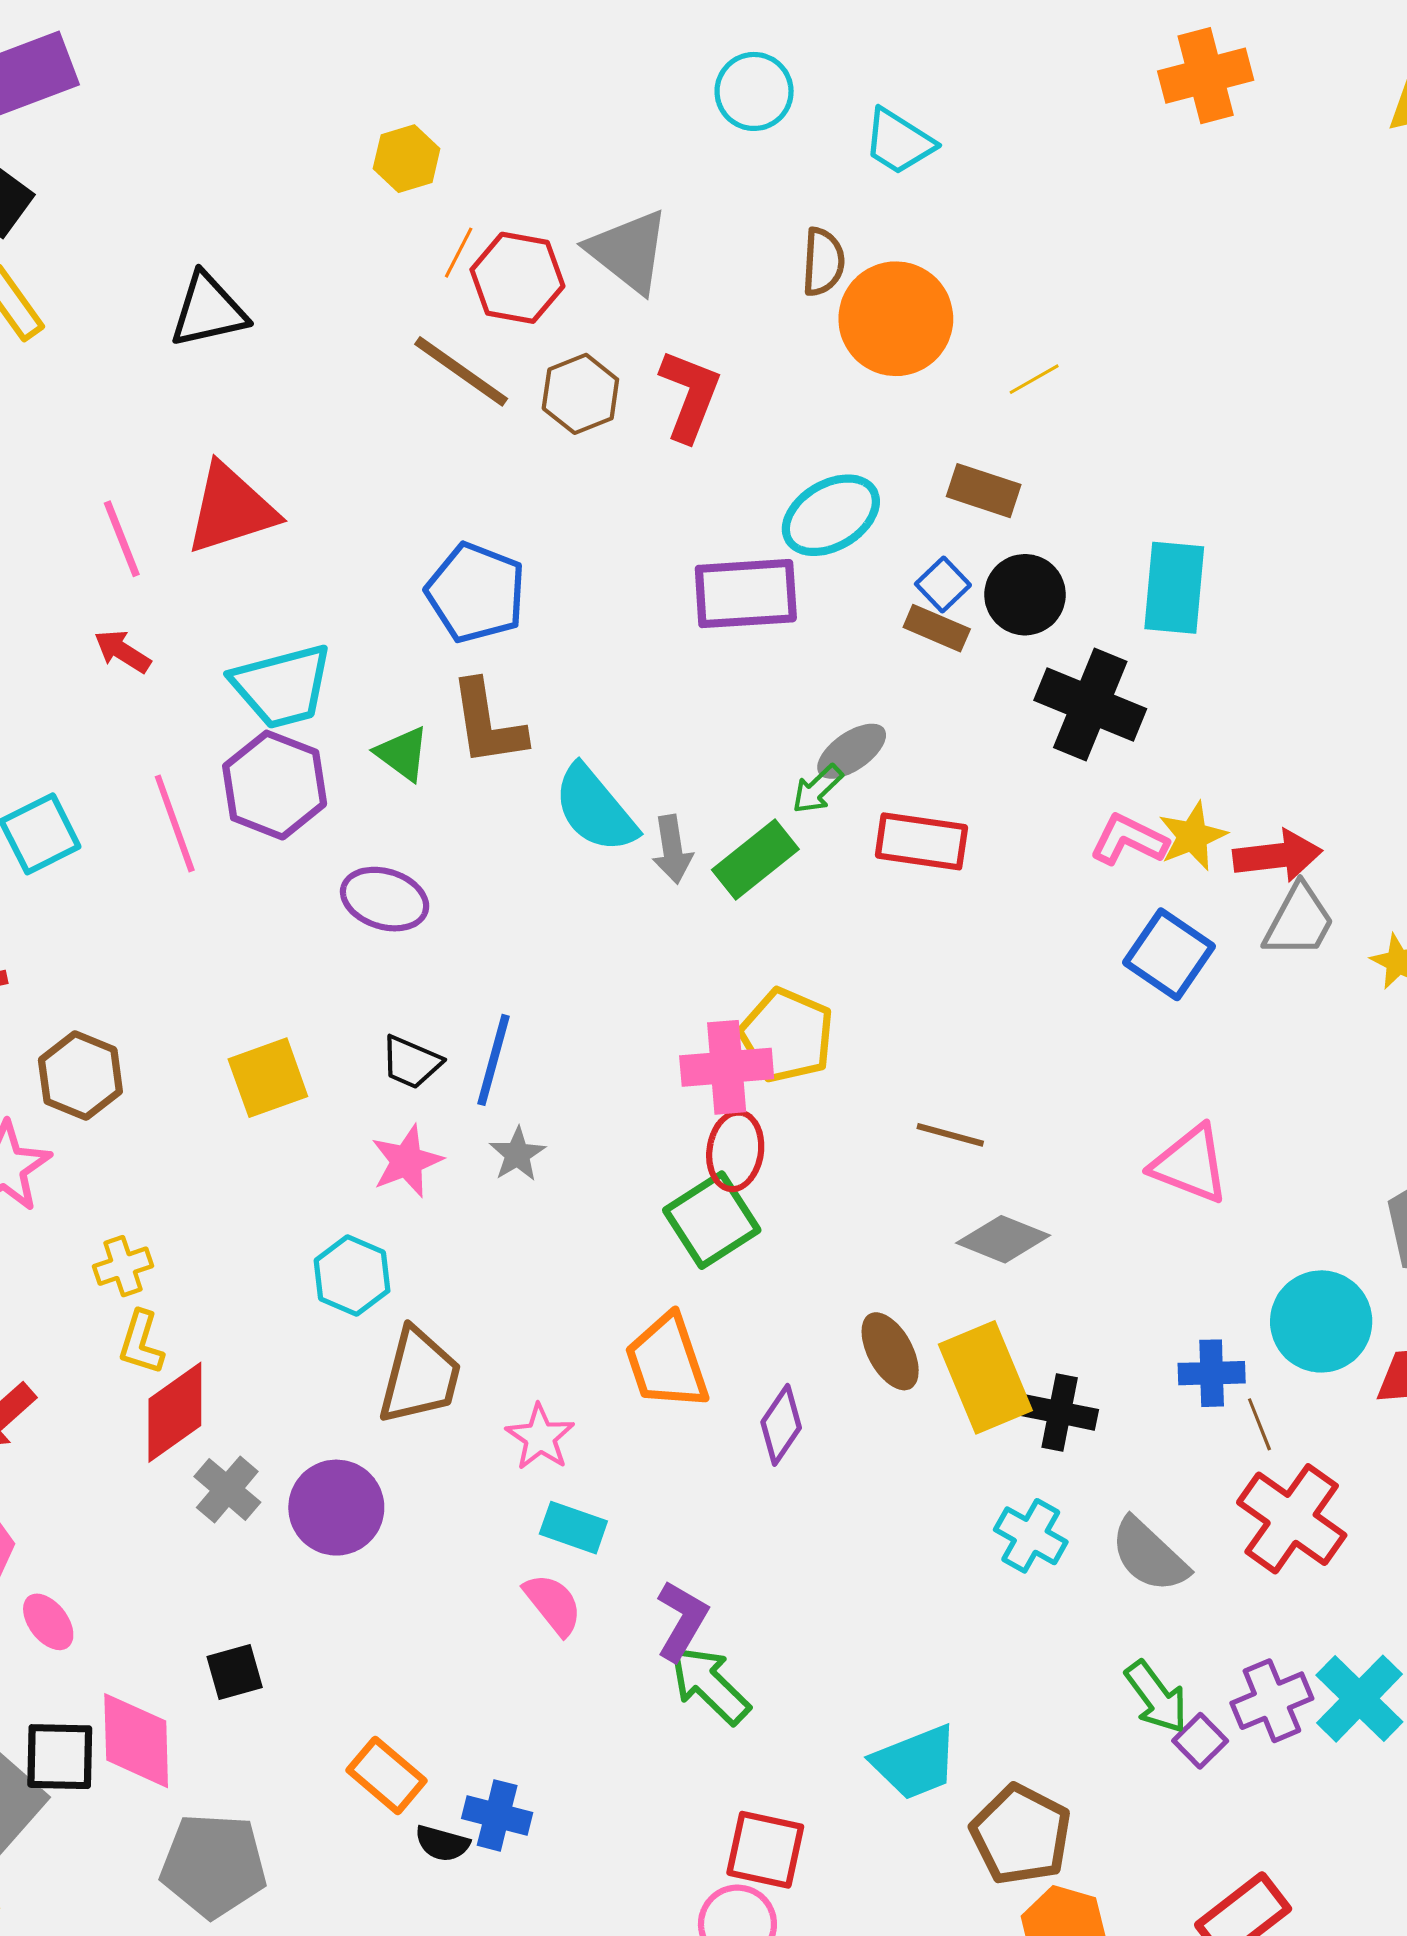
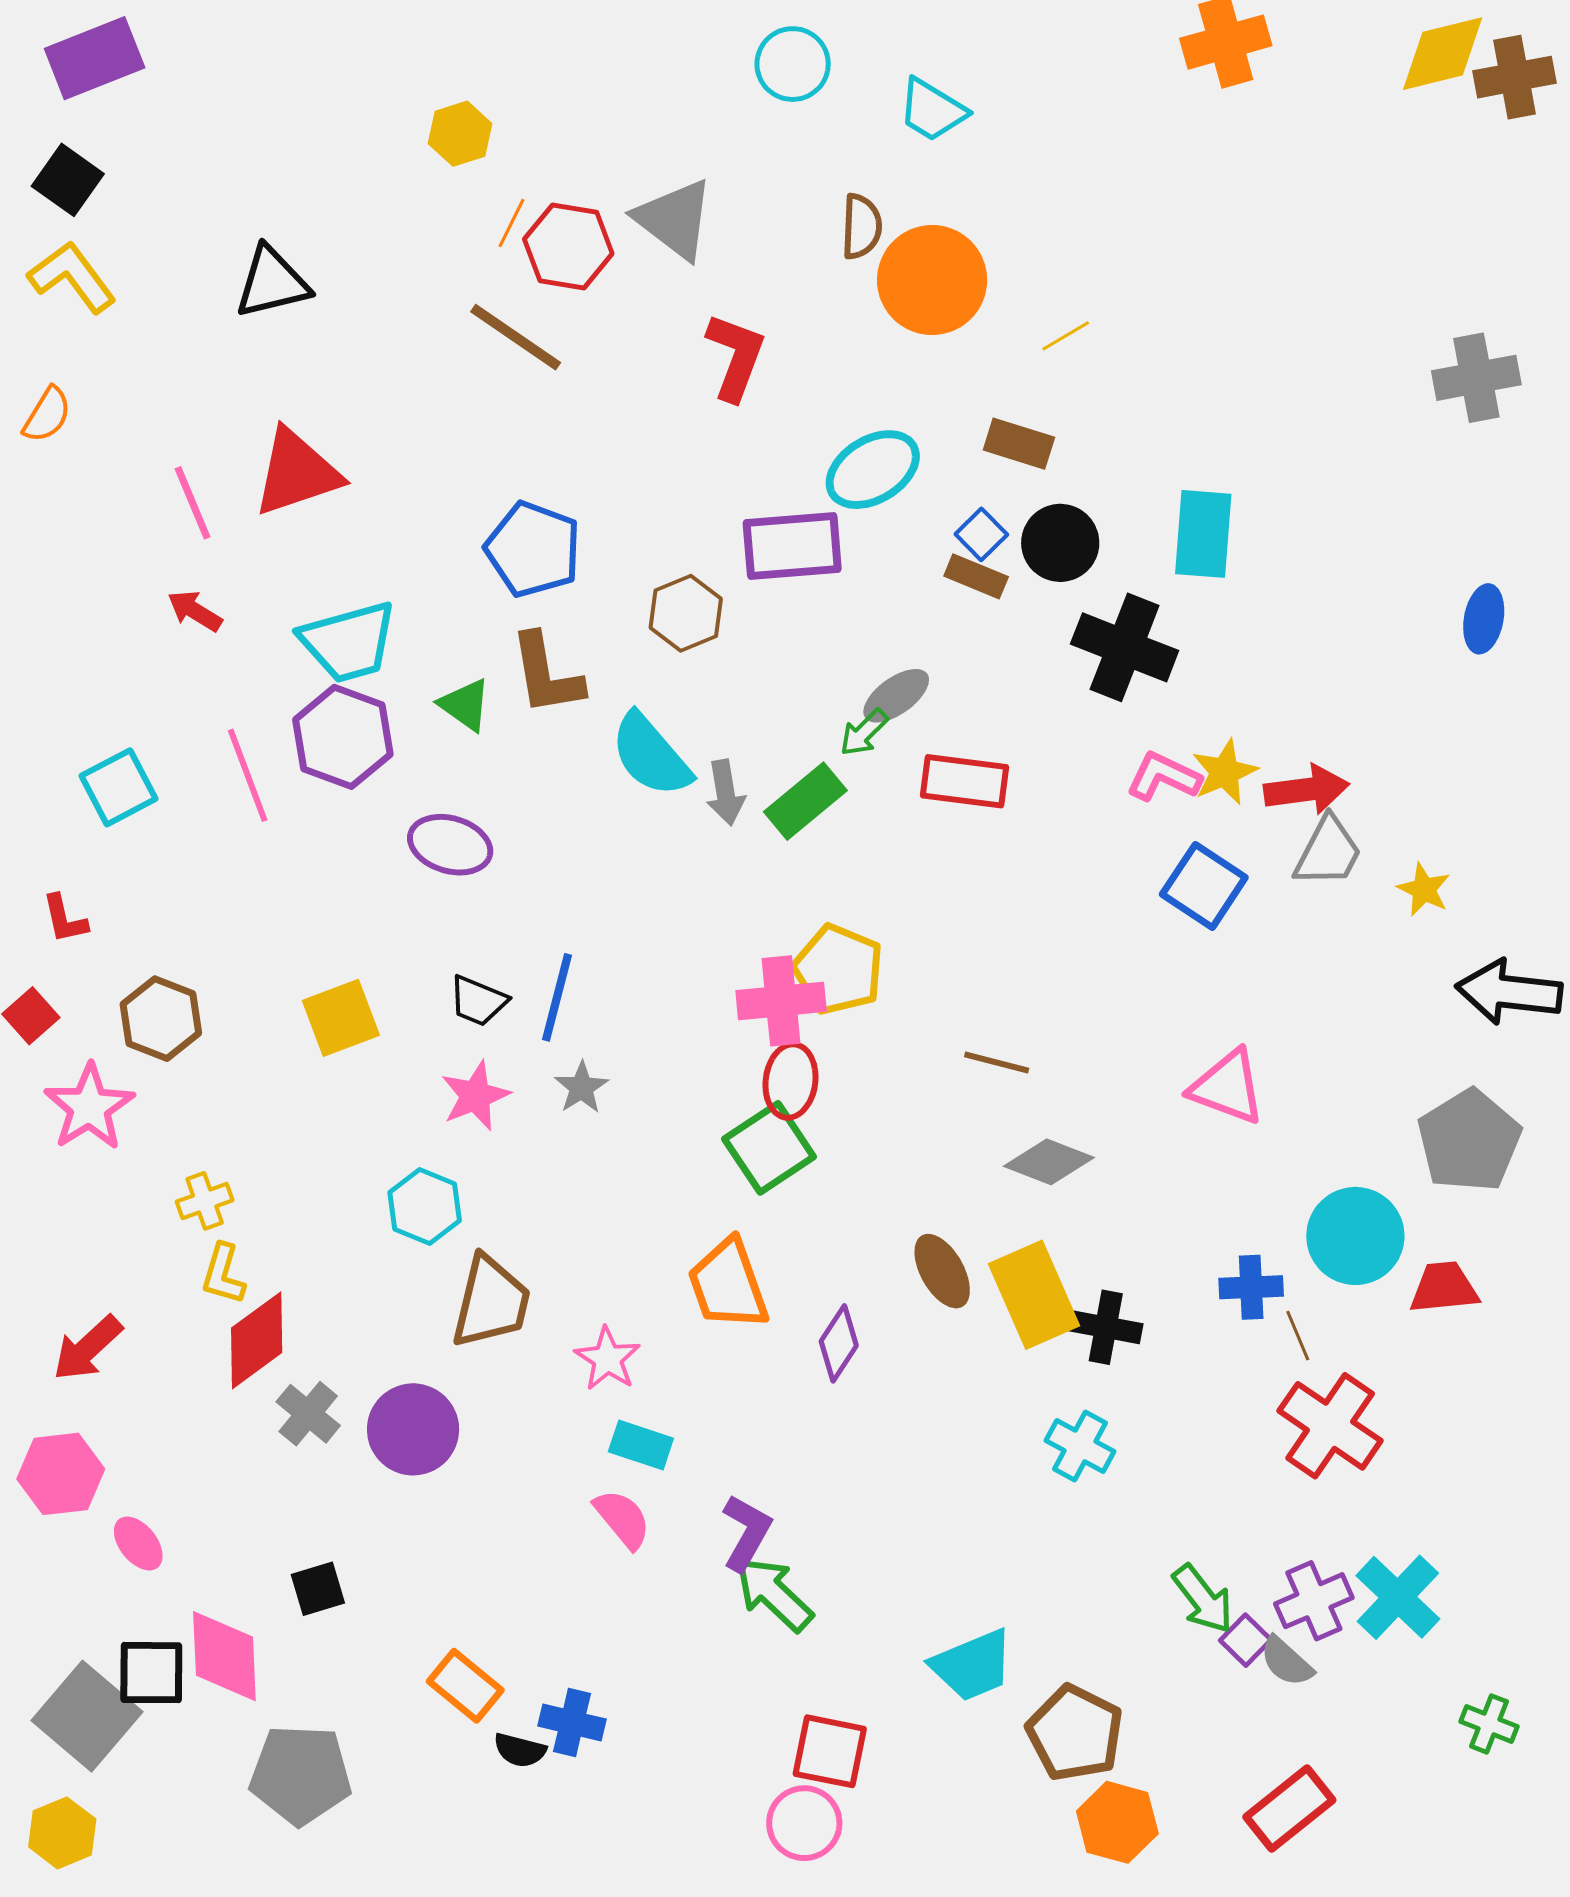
brown hexagon: (580, 394) -> (686, 613), moved
gray semicircle: (1149, 1555) -> (1286, 1662), moved, size x0.7

